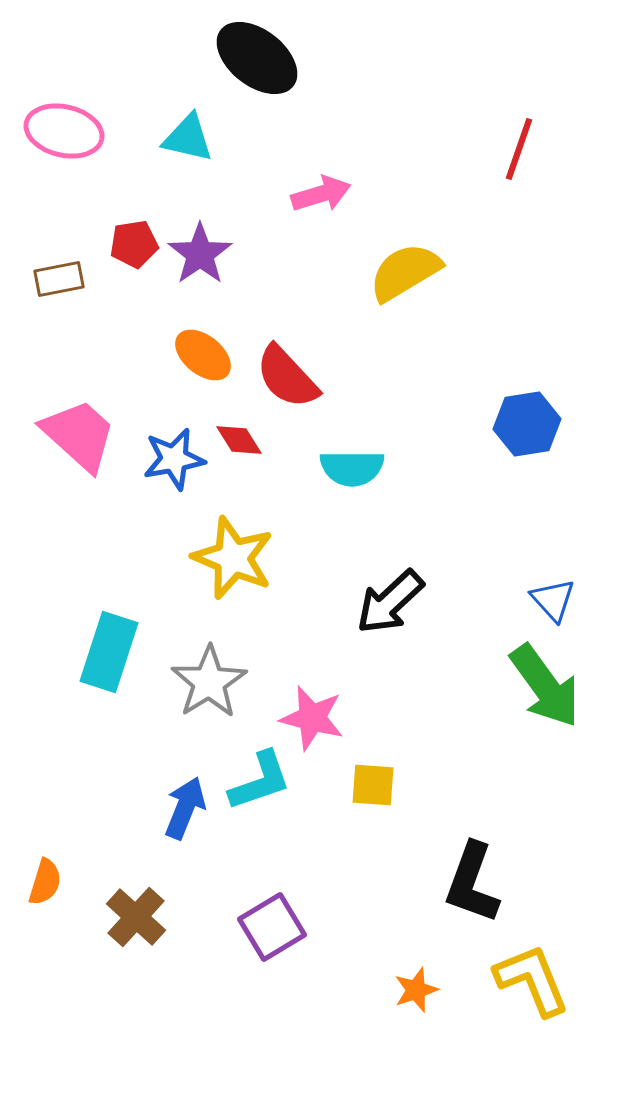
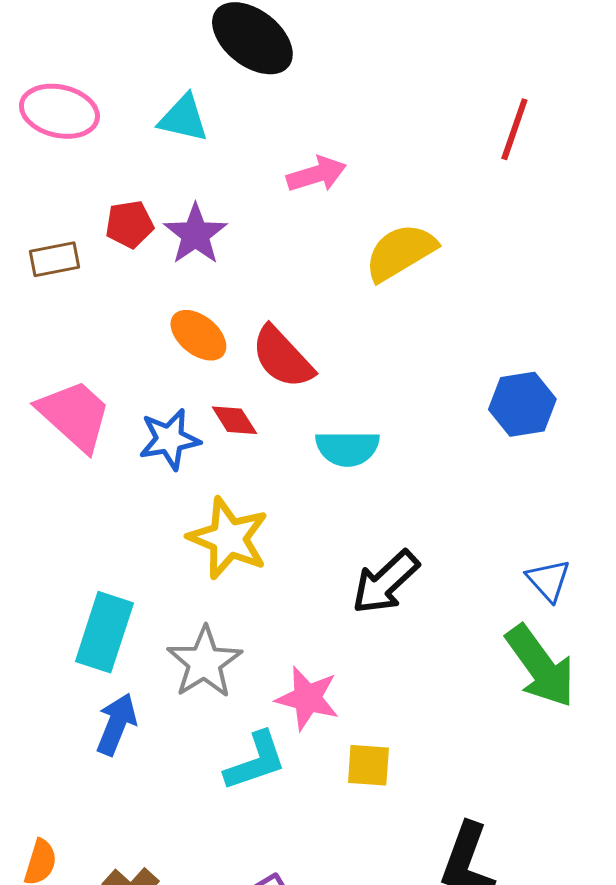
blue arrow: (185, 808) -> (116, 724), moved

